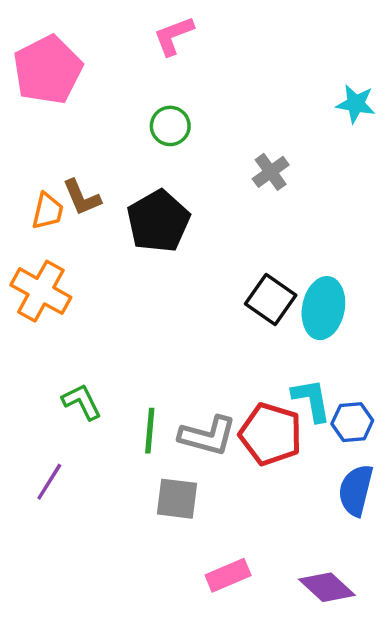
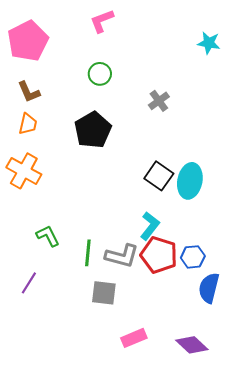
cyan star: (356, 104) -> (209, 43), moved
brown L-shape: (82, 197) -> (29, 92), moved
cyan L-shape: (311, 400) -> (150, 226), moved, turned 48
blue hexagon: (352, 422) -> (193, 257), moved

